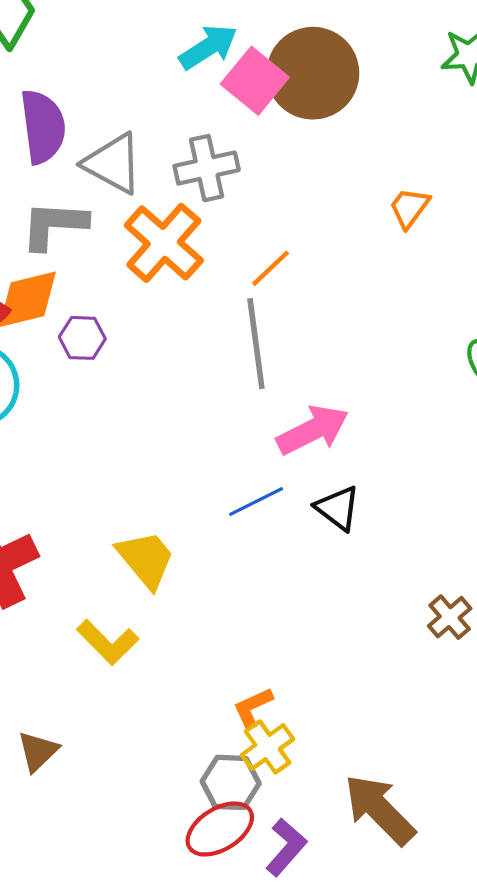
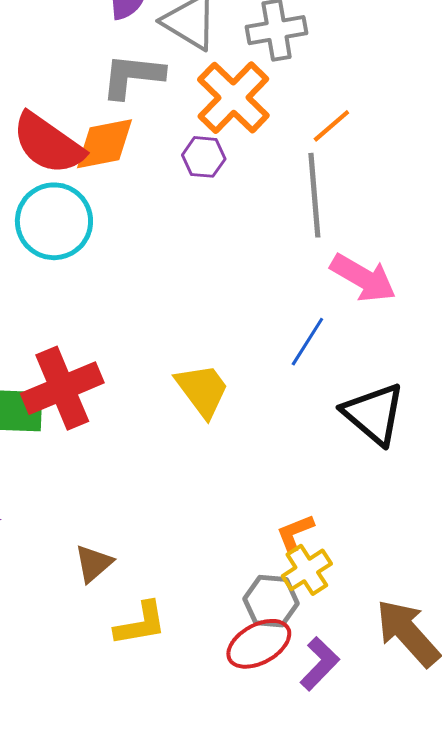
purple hexagon: (82, 338) -> (204, 157), moved
pink arrow: (313, 430) -> (363, 278), turned 54
blue line: (256, 501) -> (307, 342), turned -34
black triangle: (338, 508) -> (374, 414), moved, size x1.5
yellow L-shape: (108, 642) -> (140, 624), moved, turned -58

